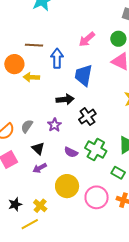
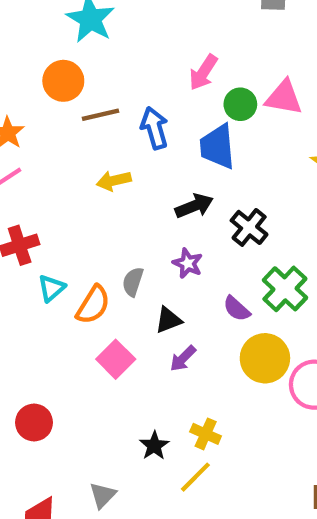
green circle: (118, 39) -> (240, 104), moved
orange circle: (14, 64) -> (63, 81), moved
black triangle: (38, 148) -> (168, 320), turned -48
green cross: (96, 150) -> (285, 289), turned 30
purple semicircle: (71, 152) -> (237, 309), turned 32
yellow circle: (67, 186) -> (265, 358), moved

